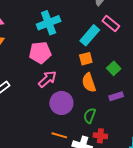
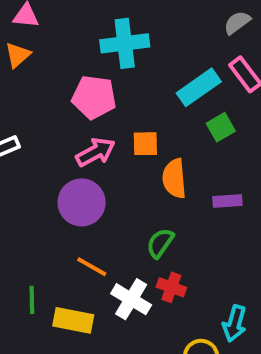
orange square: (86, 59) -> (145, 144), moved
green square: (114, 68) -> (221, 127), moved
purple rectangle: (116, 96) -> (227, 201), moved
purple circle: (61, 103) -> (82, 202), moved

